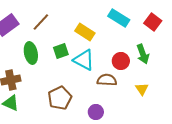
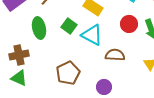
green square: (61, 51) -> (69, 26), turned -35
red circle: (121, 61) -> (129, 24), moved

